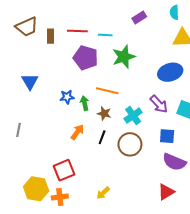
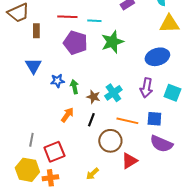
brown rectangle: (51, 36) -> (36, 31), moved
blue triangle: (30, 81) -> (33, 66), moved
orange line: (107, 91) -> (127, 121), moved
purple arrow: (159, 104) -> (146, 88), turned 54
cyan cross: (133, 116) -> (113, 93), moved
gray line: (19, 130) -> (31, 140), moved
brown circle: (130, 144) -> (110, 141), moved
red triangle: (166, 192) -> (129, 161), moved

